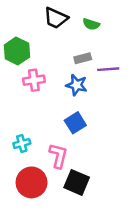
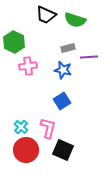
green semicircle: (91, 24) -> (75, 20), size x1.5
cyan cross: (22, 143) -> (21, 127), moved, turned -32

